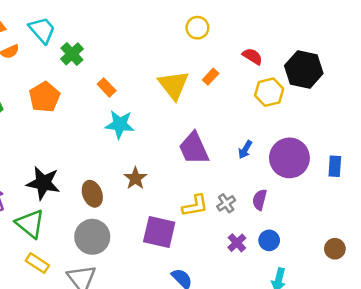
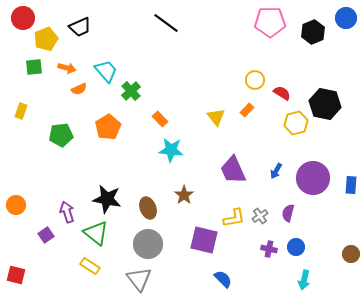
yellow circle: (197, 28) -> (255, 80), moved
yellow triangle: (174, 85) -> (216, 117), size x0.7
purple cross: (237, 243) -> (269, 249), turned -35
yellow rectangle: (37, 263) -> (90, 266), moved

